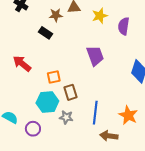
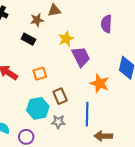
yellow star: (100, 16) -> (66, 39), moved
orange square: (54, 77) -> (40, 74), moved
orange star: (128, 115) -> (100, 83), moved

